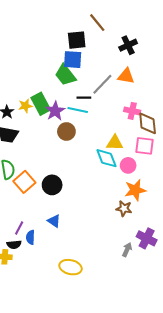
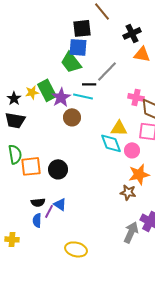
orange triangle: (126, 76) -> (142, 54), moved
orange square: (24, 182) -> (31, 166), turned 35
purple line: (19, 228) -> (49, 211), moved
black semicircle: (14, 245) -> (38, 202), moved
gray arrow: (127, 250) -> (131, 232), size x1.5

